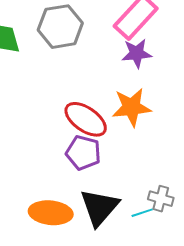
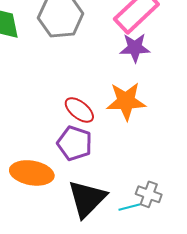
red ellipse: (86, 119) -> (79, 110), size x0.7
orange ellipse: (51, 213) -> (32, 173), moved

